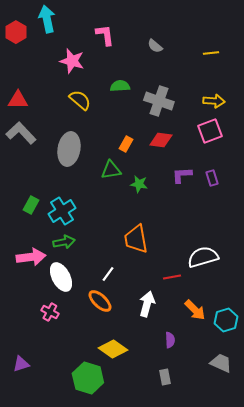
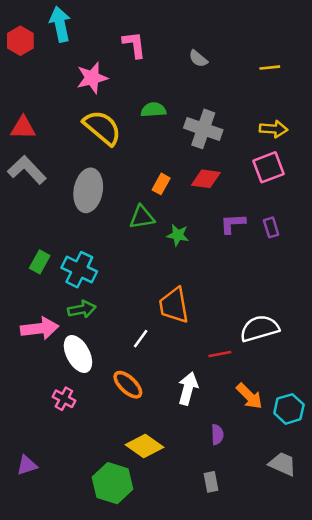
pink star: (72, 61) -> (92, 78), turned -30
yellow semicircle: (80, 100) -> (102, 128), size x1.4
cyan cross: (62, 211) -> (79, 270), turned -32
white line: (108, 274) -> (141, 339), moved

